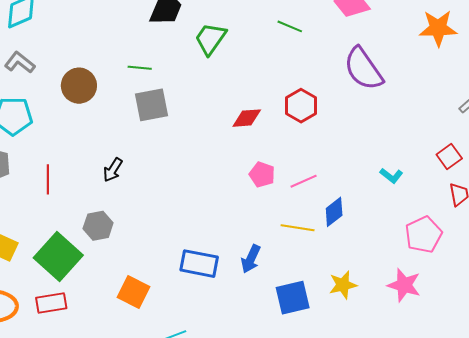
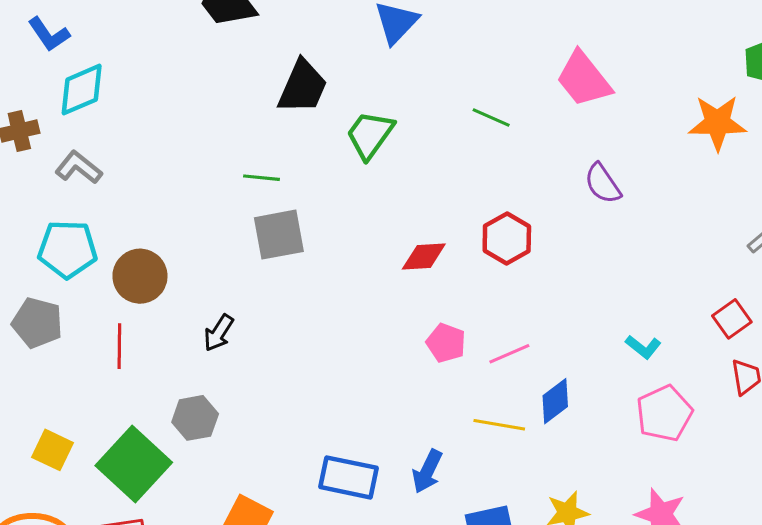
purple semicircle: (363, 69) -> (603, 184), size x0.6
brown circle: (79, 86) -> (140, 276), moved
pink pentagon: (423, 235) -> (664, 413), moved

